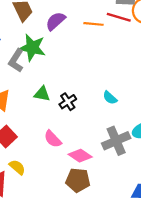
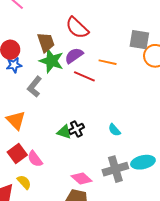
red line: (119, 17) -> (84, 76), moved
green star: (32, 48) -> (51, 61), moved
green triangle: (42, 94) -> (64, 132), moved
pink semicircle: (53, 139) -> (35, 159), moved

